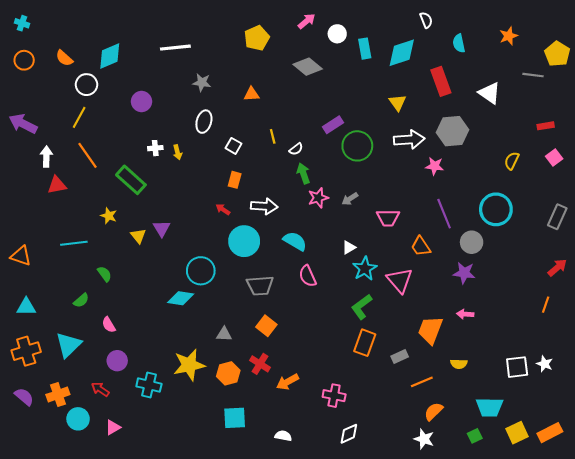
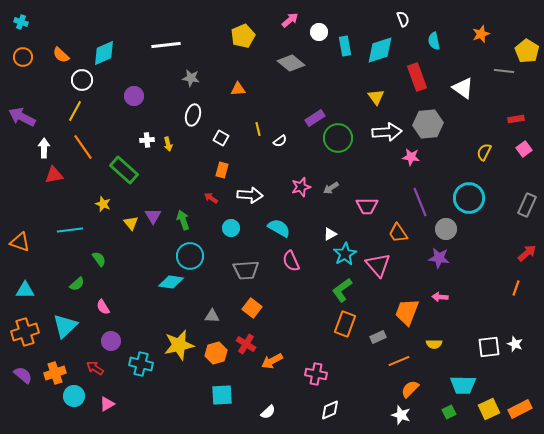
green arrow: (303, 173) -> (183, 220), moved
cyan circle: (244, 241) -> (231, 228), size x0.6
white semicircle: (283, 436) -> (268, 412), turned 126

